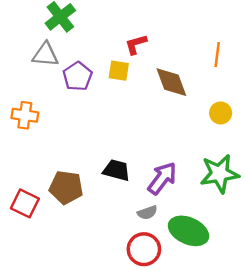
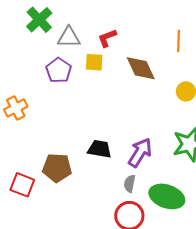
gray triangle: (45, 55) -> (69, 37), moved
orange cross: (25, 115) -> (16, 108), turned -30
gray semicircle: (147, 213) -> (130, 184), turned 126

